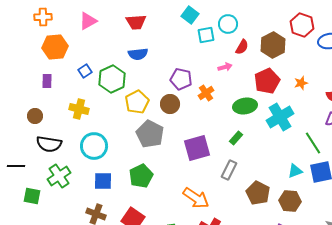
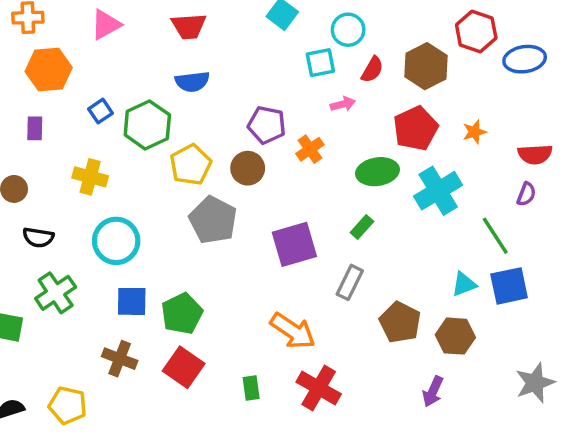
cyan square: (206, 35) -> (320, 63), moved
black semicircle: (49, 144) -> (38, 237), size x0.7
green pentagon: (141, 176) -> (182, 314), moved

